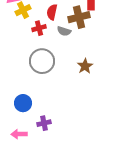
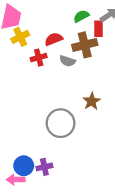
red semicircle: (52, 12) -> (54, 39), turned 56
gray circle: (42, 61) -> (61, 123), moved
blue circle: (23, 103) -> (24, 166), moved

